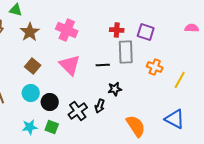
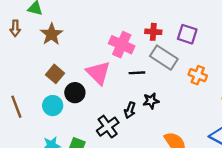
pink cross: (67, 30) -> (122, 45), moved
gray rectangle: (126, 52) -> (164, 58), turned -55
black circle: (50, 102) -> (75, 93), moved
black arrow: (100, 106) -> (130, 110), moved

